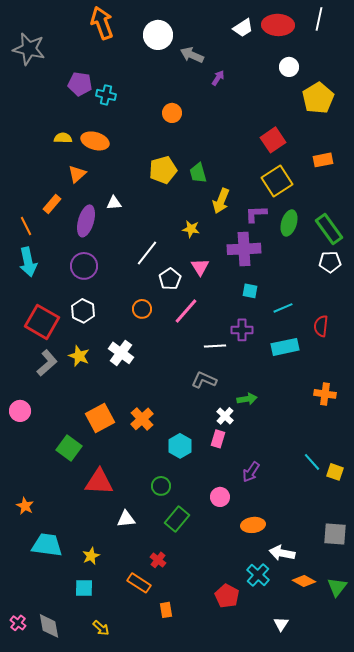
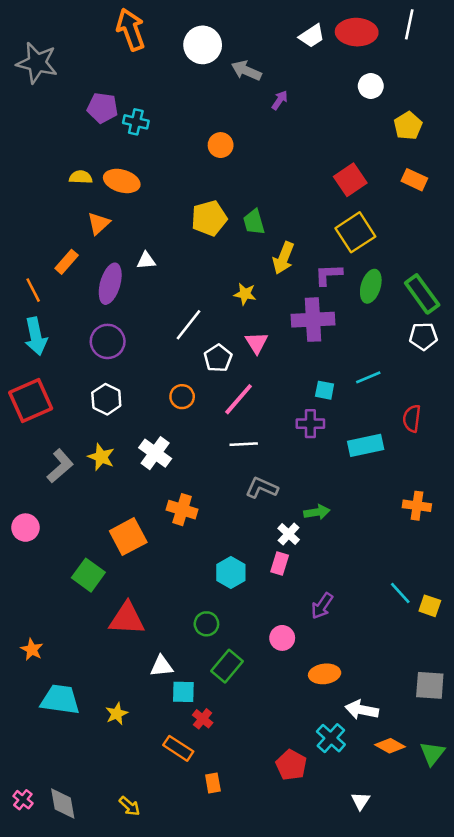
yellow pentagon: (318, 98) -> (408, 126), size x0.7
orange rectangle: (323, 160) -> (414, 180), moved, turned 36
cyan square: (250, 291) -> (325, 390), moved
cyan line: (283, 308) -> (368, 377), moved
red square: (42, 322) -> (31, 400), moved, turned 36
white line: (215, 346) -> (244, 444), moved
orange cross: (142, 419) -> (182, 510), moved, turned -30
cyan square: (84, 588) -> (183, 692), moved

